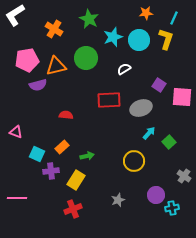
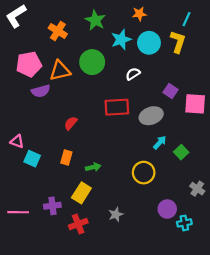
orange star: (146, 13) -> (139, 14), moved
red semicircle: (66, 115) -> (71, 123), turned -56
orange rectangle: (62, 147) -> (66, 158), turned -32
cyan square: (37, 154) -> (32, 159), moved
purple cross: (51, 171) -> (52, 206), moved
gray star: (118, 200) -> (116, 214), moved

